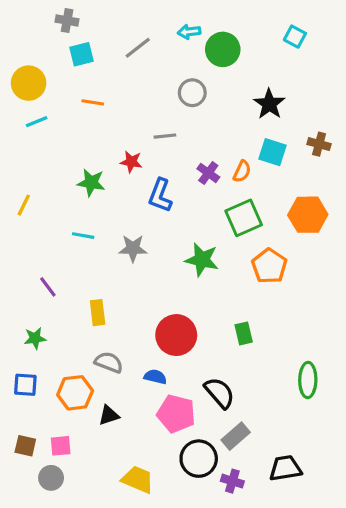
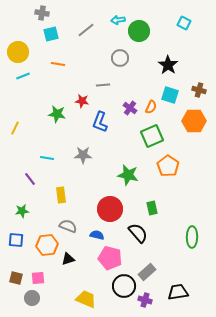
orange hexagon: (308, 215) -> (194, 121), moved
cyan line: (83, 236) -> (47, 158), moved
green star: (202, 260) -> (128, 175), moved
black semicircle: (220, 393) -> (138, 233), moved

